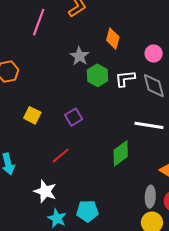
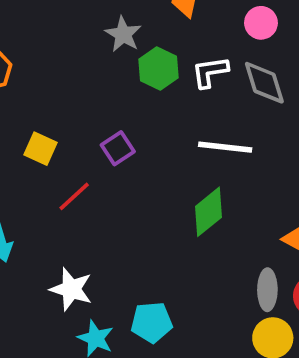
white line: (149, 125) -> (225, 147), moved
red line: (61, 156) -> (74, 196), moved

